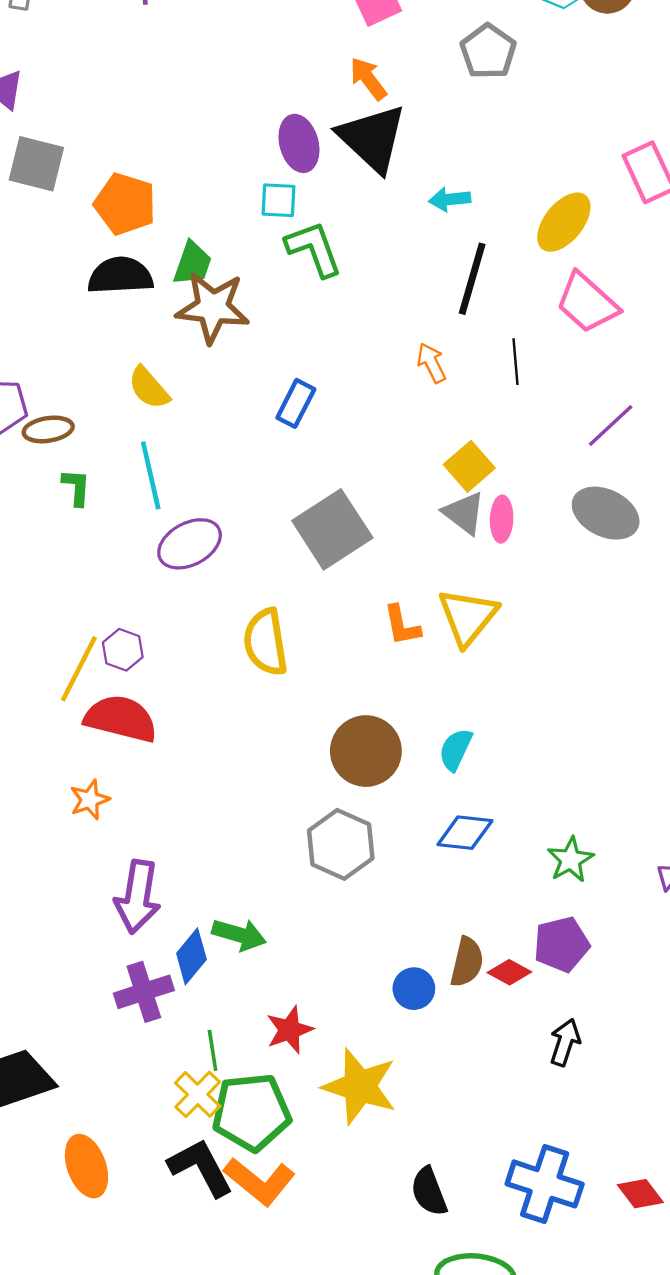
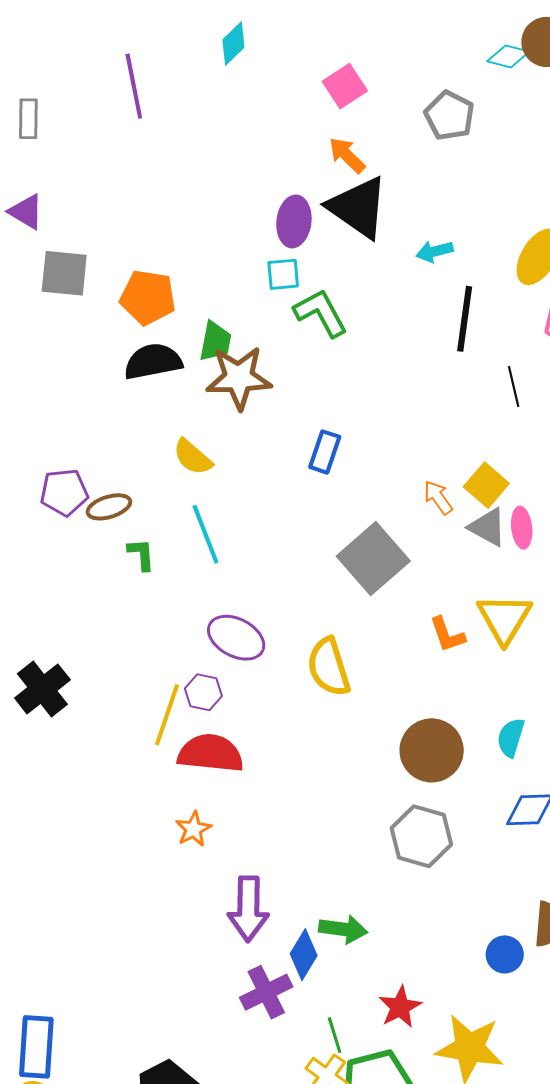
purple ellipse: (299, 143) -> (294, 221), turned 30
orange arrow: (431, 363) -> (438, 497), moved
purple ellipse: (190, 544) -> (236, 638), moved, turned 64

